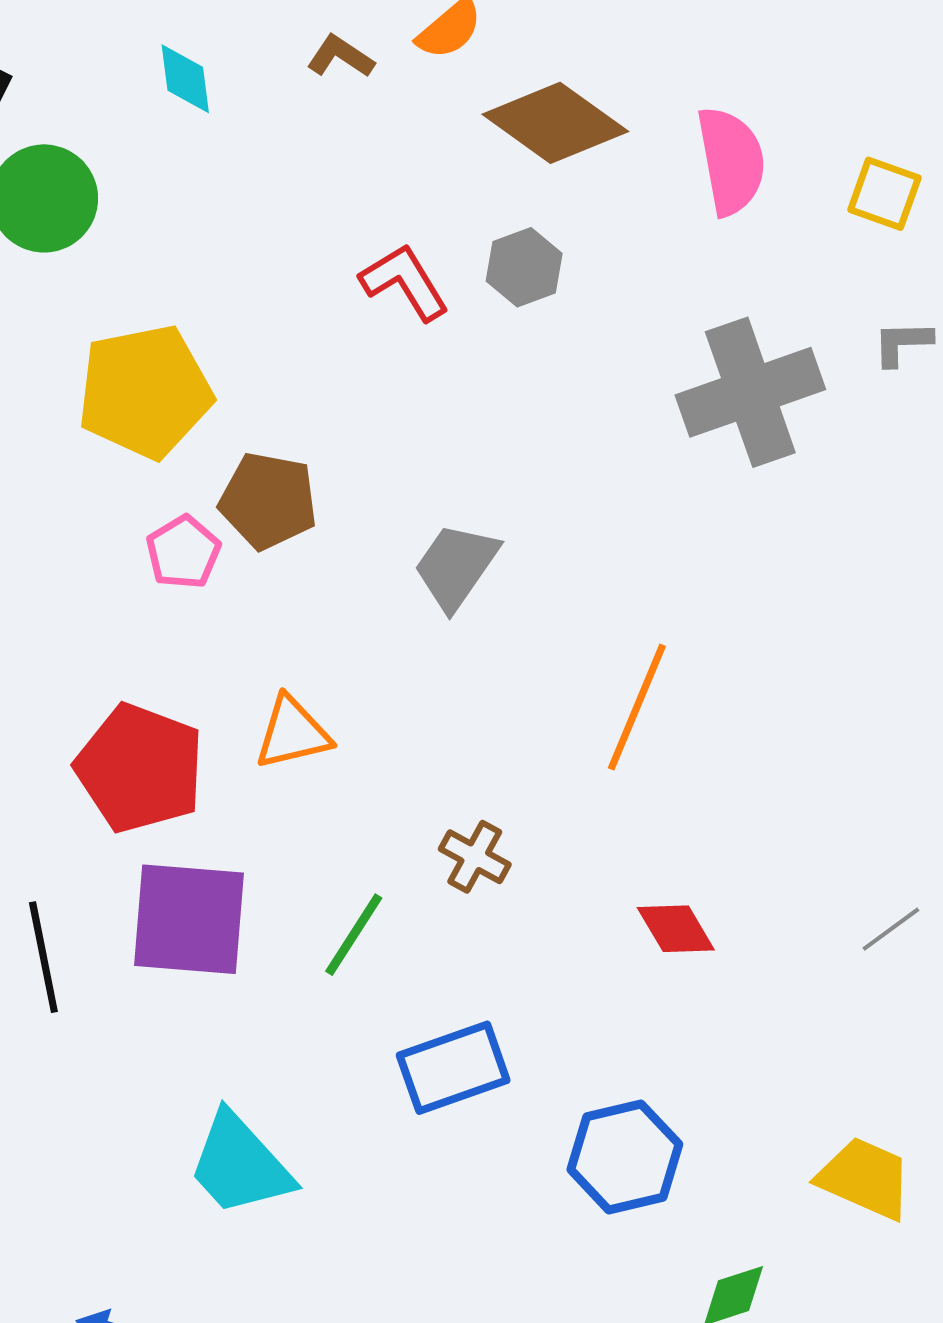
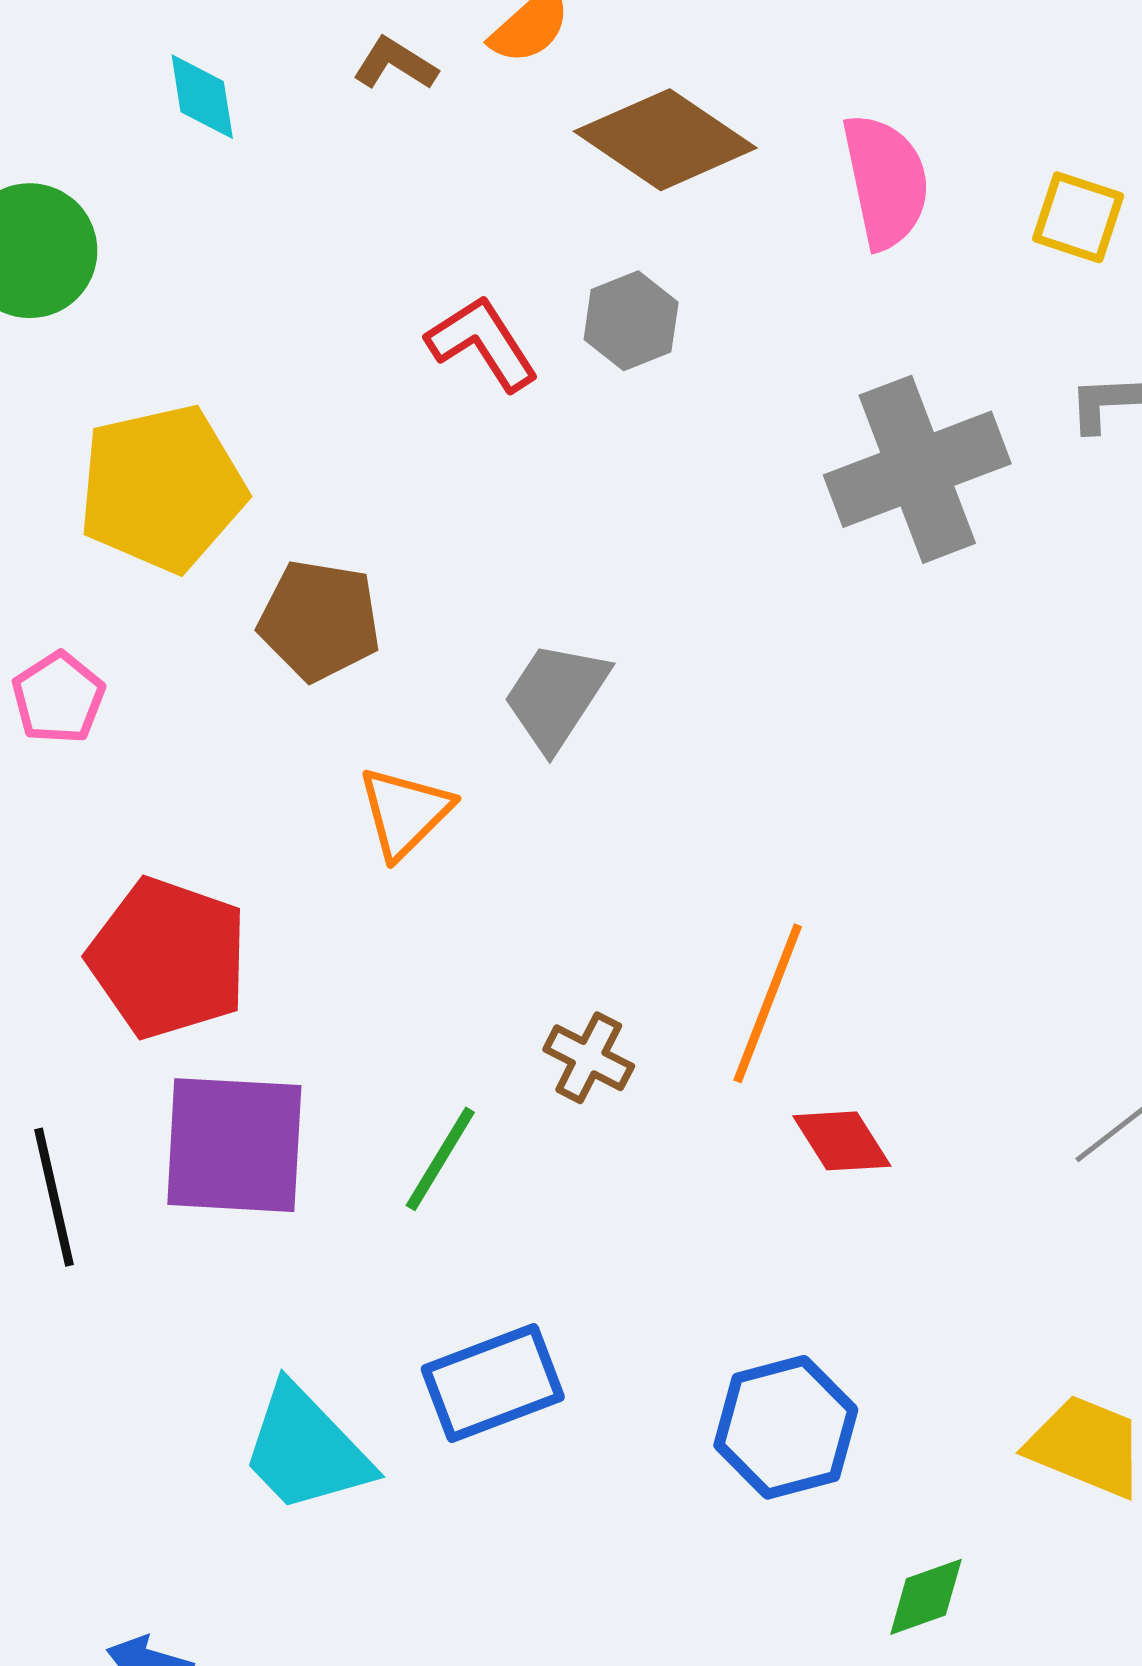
pink pentagon: (183, 552) -> (58, 698), moved
orange line: (637, 707) -> (768, 1003), moved
orange triangle: (293, 733) -> (405, 812), moved, turned -30
blue rectangle: (453, 1068) -> (493, 1383), moved

